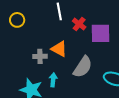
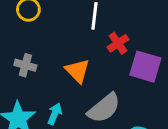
gray cross: (40, 56) -> (25, 65), moved

